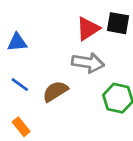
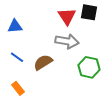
red triangle: (88, 29) -> (67, 16), turned -30

